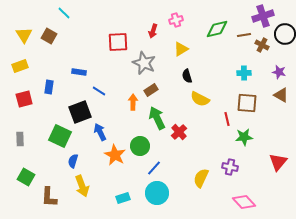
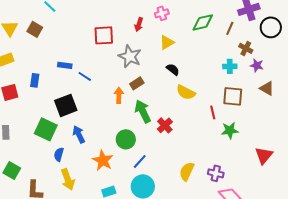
brown line: (244, 35) -> (230, 28), turned -56
brown cross: (262, 45) -> (246, 48), moved
purple star: (279, 72) -> (257, 65), moved
black semicircle: (187, 76) -> (173, 69), turned 144
blue line: (99, 91) -> (85, 76), moved
blue arrow: (100, 132) -> (79, 134), moved
orange star: (115, 155) -> (103, 160), moved
purple cross: (230, 167) -> (216, 173), moved

